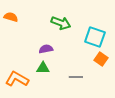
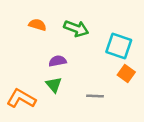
orange semicircle: (11, 17) -> (38, 25), moved
green triangle: (43, 68) -> (54, 85), turned 48

